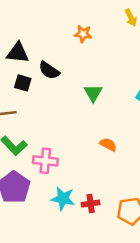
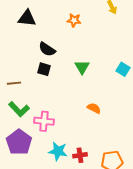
black triangle: (18, 53) -> (27, 18), moved
black square: (23, 83) -> (44, 69), moved

